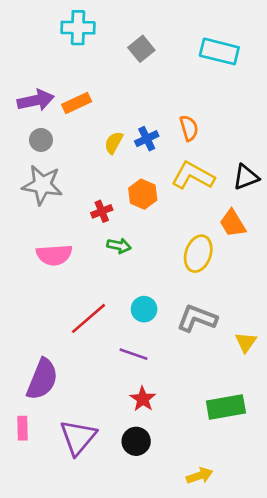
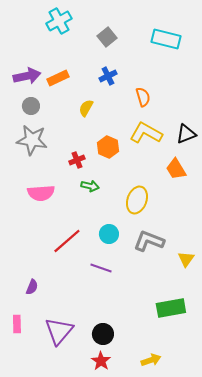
cyan cross: (78, 28) -> (59, 21), turned -30
blue cross: (147, 139) -> (108, 76), moved
yellow ellipse: (198, 254) -> (137, 200), moved
purple semicircle: (42, 379) -> (32, 287), size x0.5
red star: (143, 399) -> (101, 361), moved

